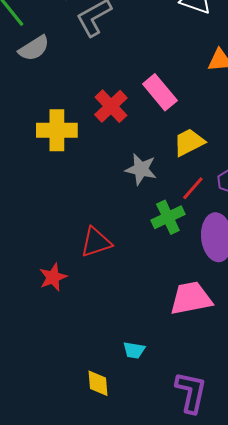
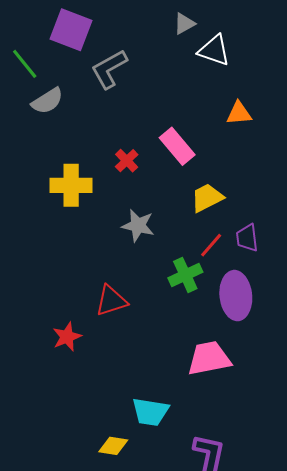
red cross: (111, 106) -> (127, 161), size x0.7
gray star: (141, 169) -> (138, 226), moved
cyan trapezoid: (134, 350) -> (150, 412), size x1.6
yellow diamond: (98, 383) -> (113, 446), turned -76

